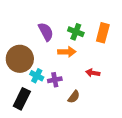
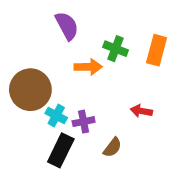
purple semicircle: (46, 32) -> (67, 26), moved
orange arrow: (67, 52) -> (88, 67), moved
black rectangle: (22, 99) -> (61, 150), moved

